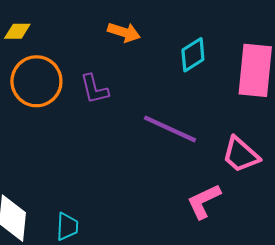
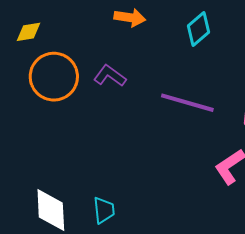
purple L-shape: (94, 89) -> (110, 76), turned 148

